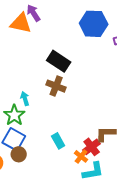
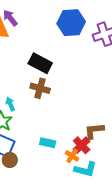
cyan rectangle: (58, 141) -> (48, 143), turned -42
cyan L-shape: (93, 171) -> (85, 169), turned 30

